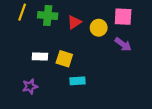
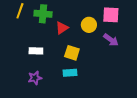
red triangle: (74, 22) -> (62, 28), moved
yellow square: (64, 59) -> (72, 53), moved
purple star: (30, 86) -> (35, 78), moved

